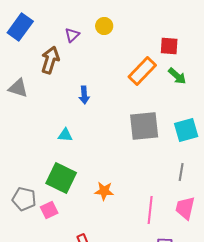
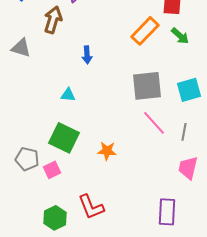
pink line: (150, 210) -> (154, 123), moved, turned -48

